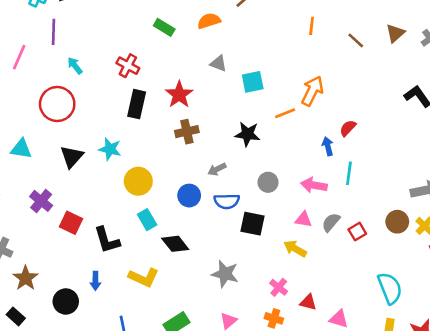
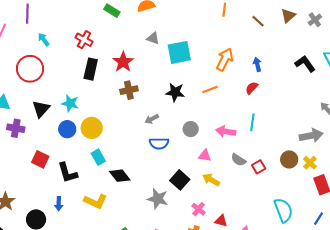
cyan square: (253, 82) -> (179, 52), size x1.4
orange line: (285, 113) -> (210, 90), moved
blue arrow: (328, 146) -> (257, 64), moved
blue circle: (189, 196) -> (67, 129), moved
purple cross: (41, 201) -> (16, 128), moved, turned -30
pink triangle: (303, 219) -> (205, 156), moved
gray semicircle: (331, 222) -> (239, 160), turned -98
black square: (252, 224) -> (180, 180), moved, turned 30

